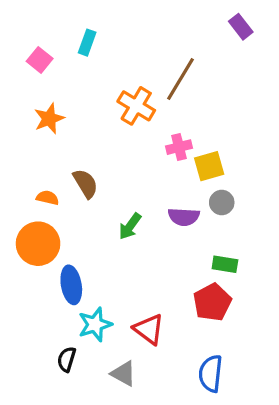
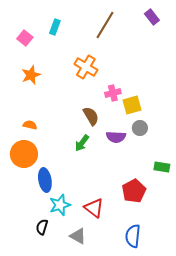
brown line: (181, 79) -> (105, 25), moved
brown semicircle: (86, 183) -> (91, 116), moved
green rectangle: (225, 264) -> (162, 167), moved

